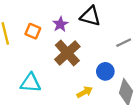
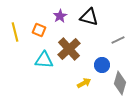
purple star: (60, 24) -> (60, 16), moved
cyan triangle: (31, 83) -> (44, 60), moved

